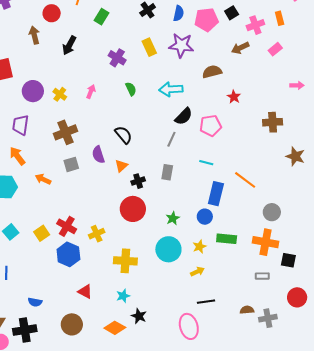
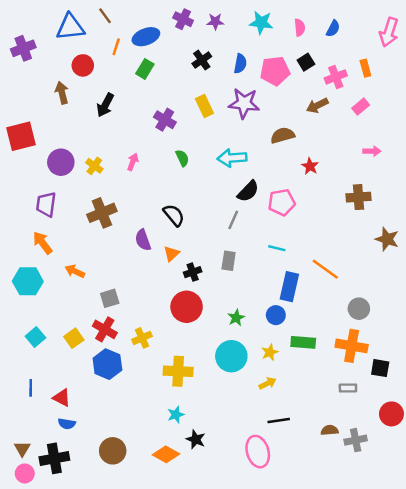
pink arrow: (297, 85) -> (372, 151), moved
gray square: (71, 164) -> (110, 298), moved
red triangle: (85, 292) -> (62, 398), moved

